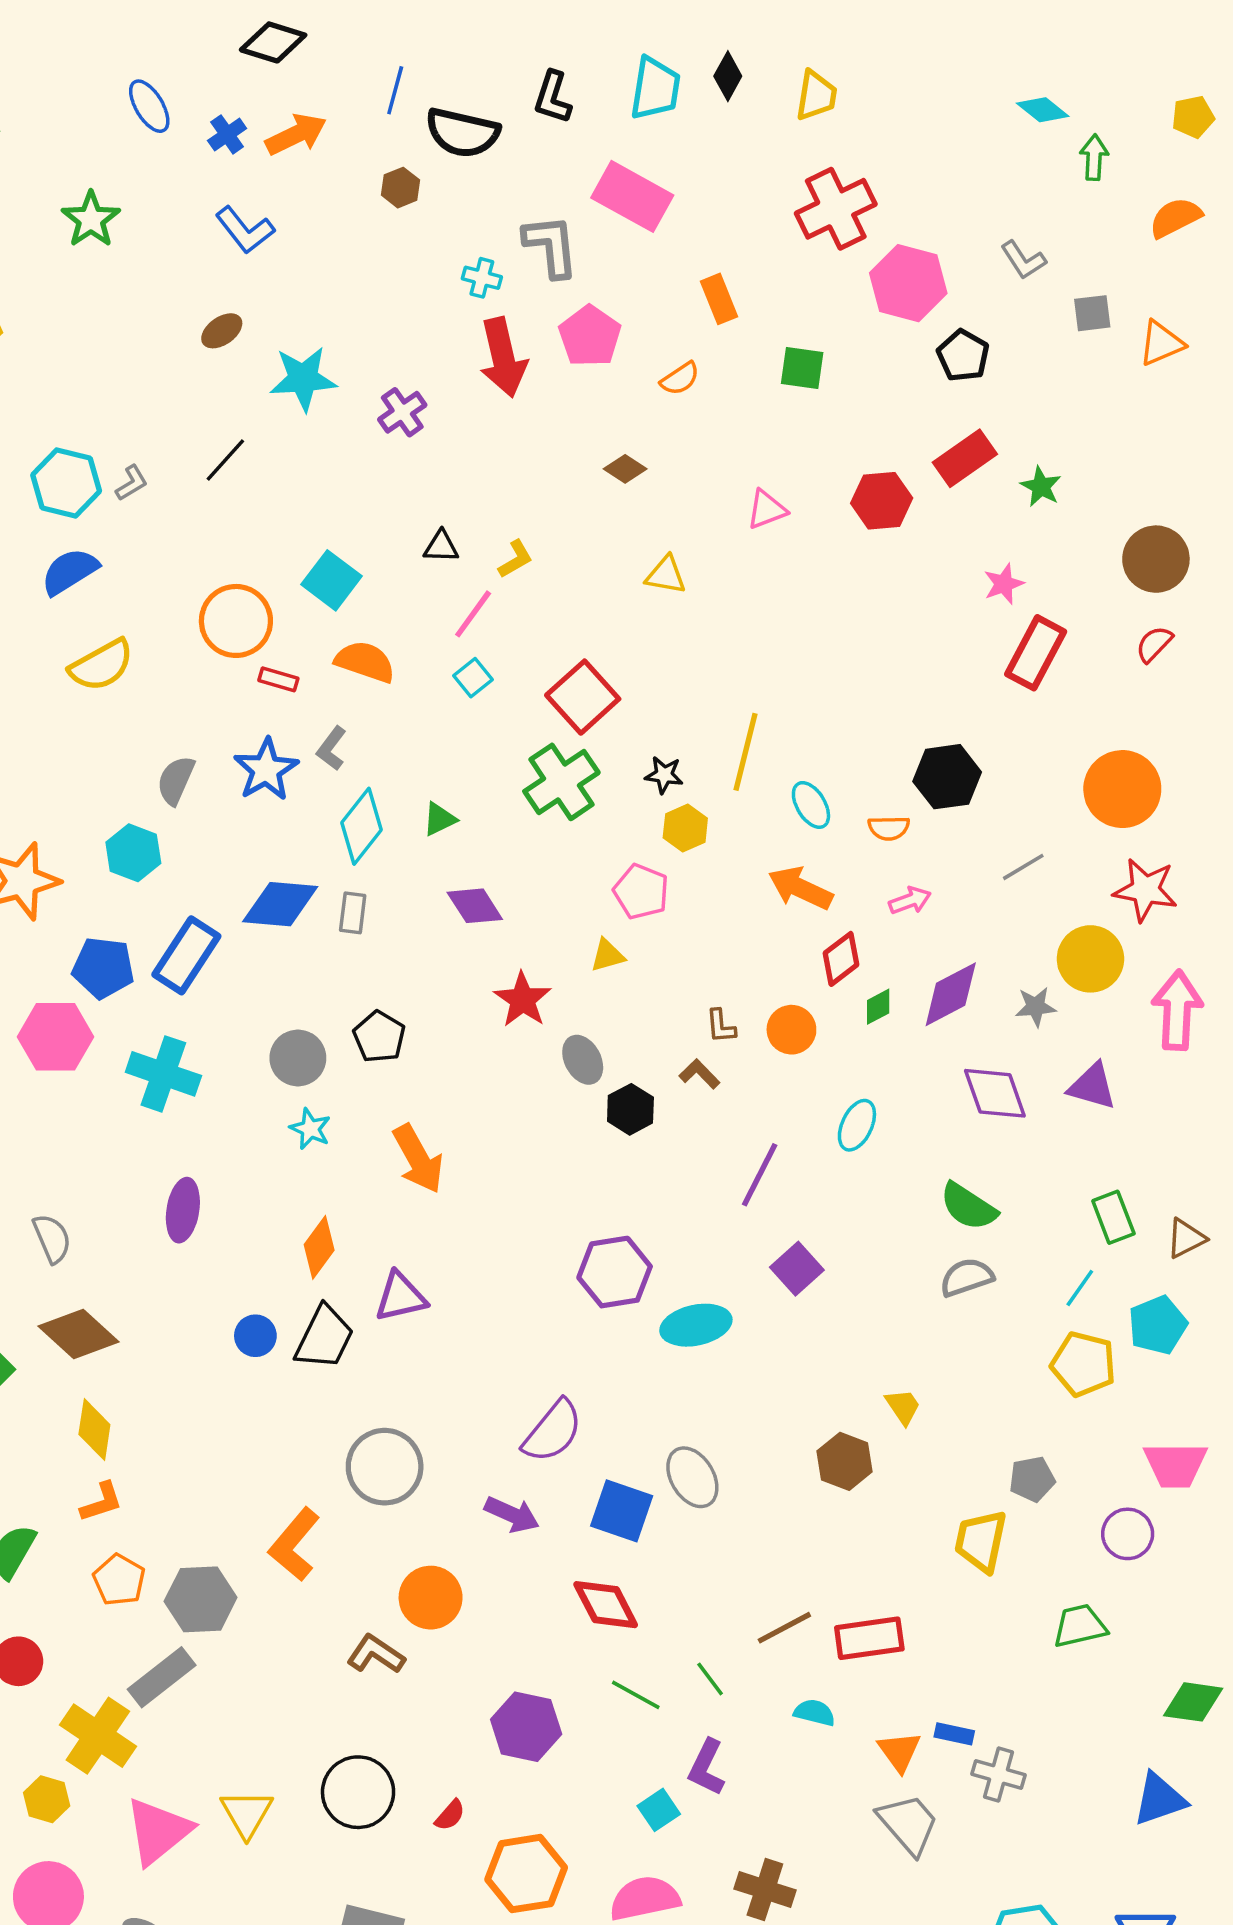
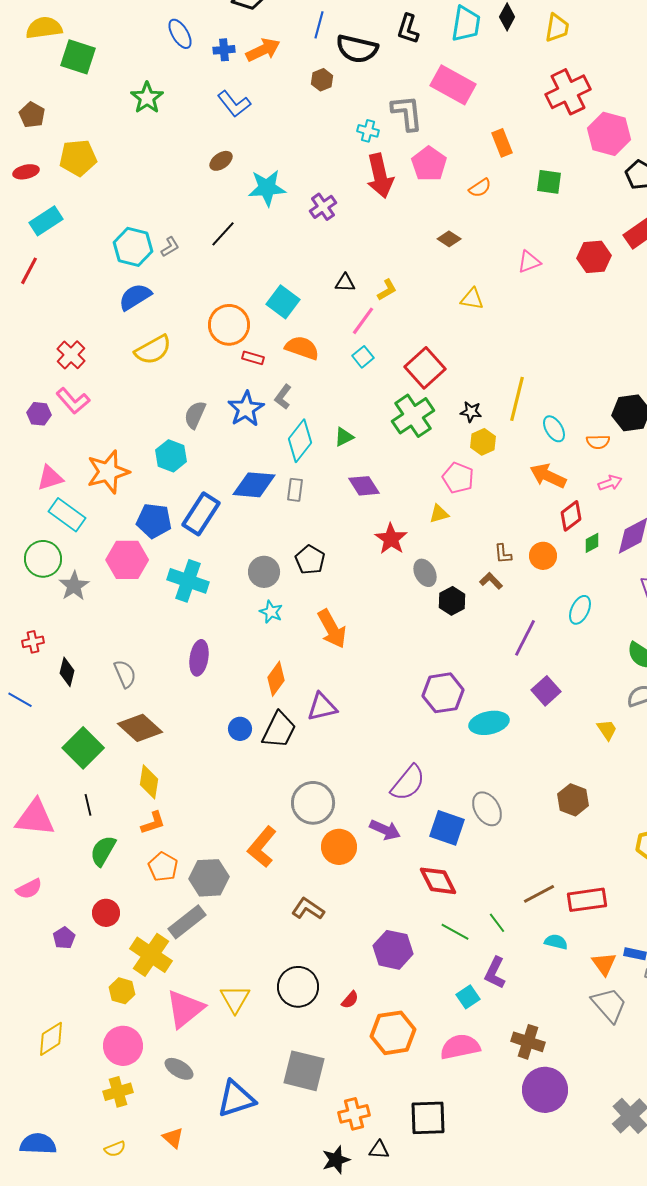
blue cross: (227, 134) -> (224, 50), turned 30
yellow trapezoid: (903, 1407) -> (607, 730), moved
orange circle: (431, 1598) -> (339, 847), moved

